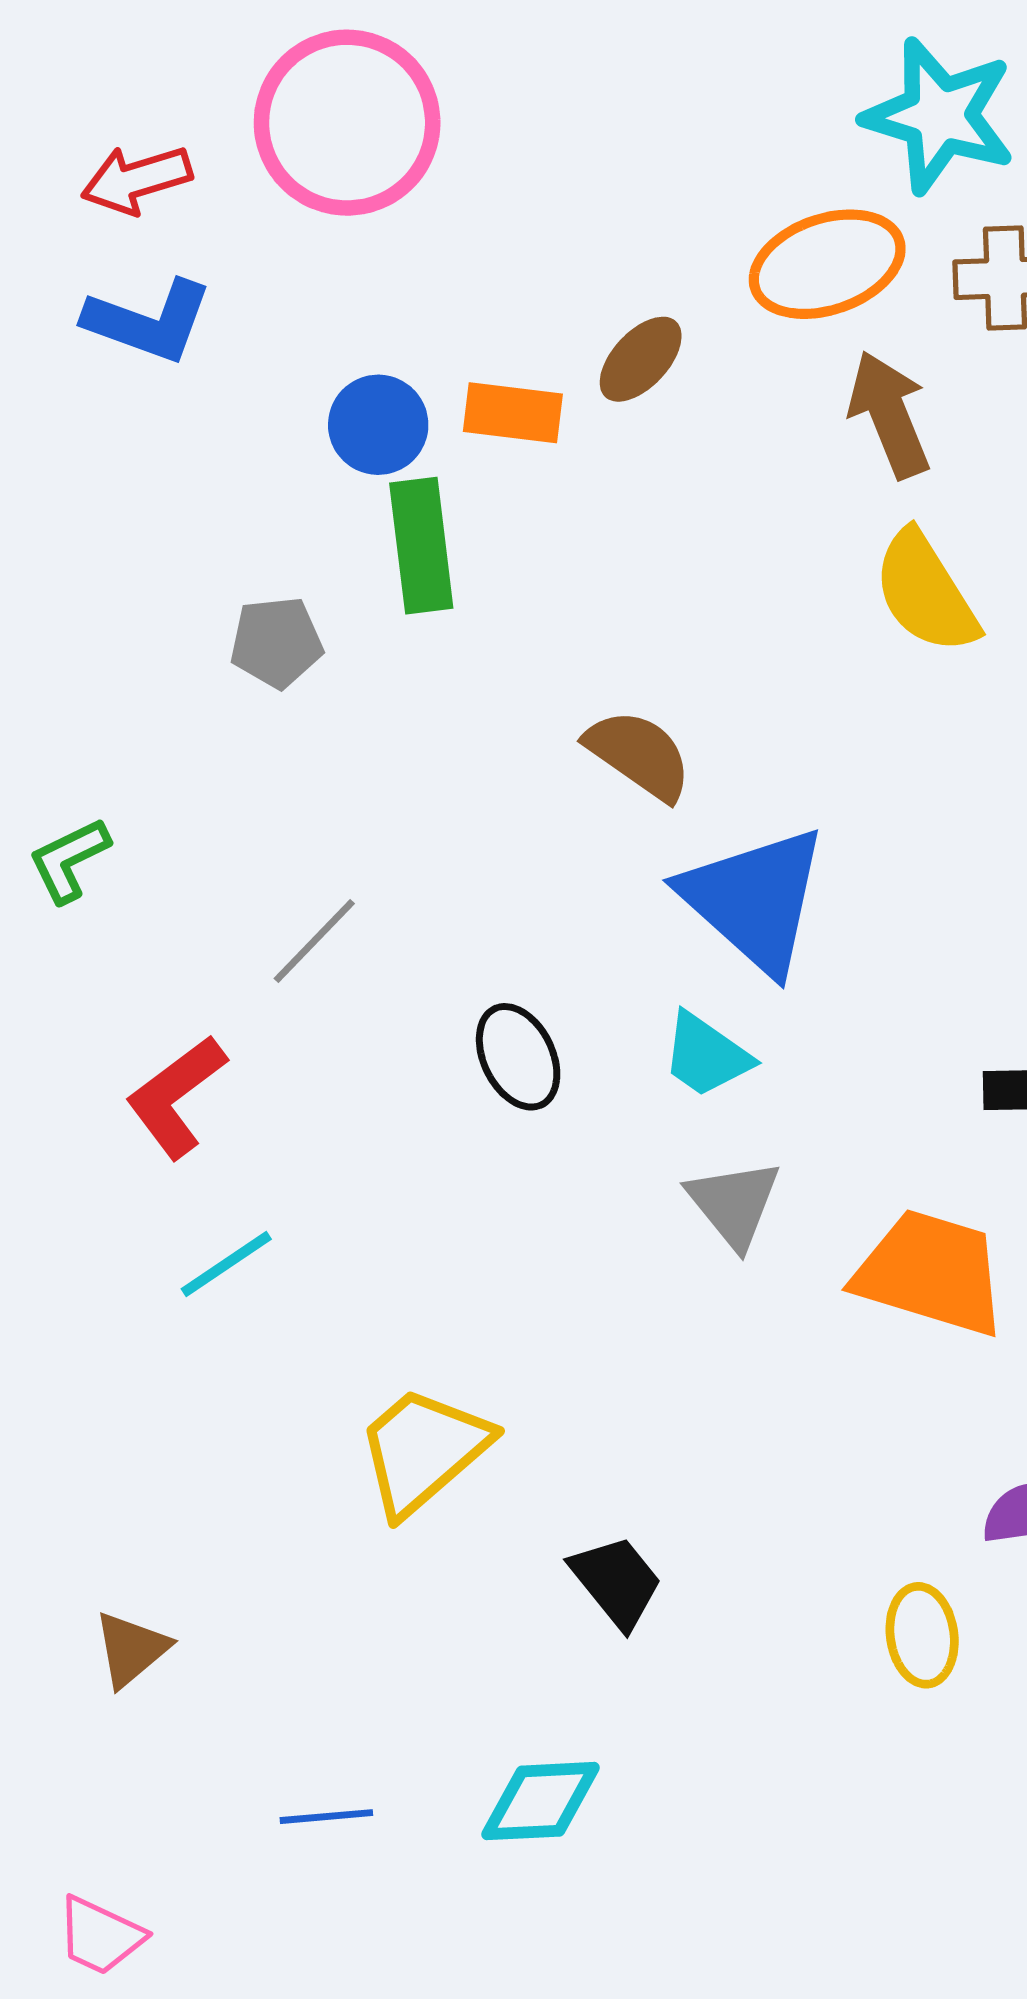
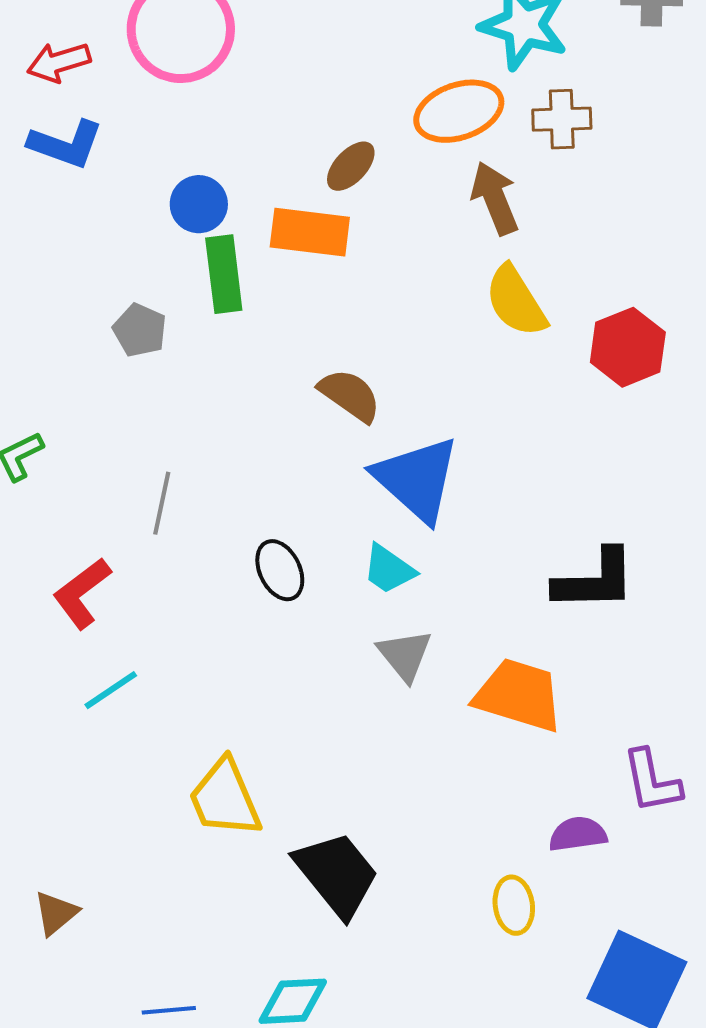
orange rectangle: (513, 413) -> (310, 232), moved, size x1.4
gray pentagon: (276, 642) -> (140, 330), turned 30
gray line: (314, 941) -> (162, 503), turned -32
yellow trapezoid: (423, 1451) -> (225, 798), turned -72
black trapezoid: (616, 1582) -> (337, 874), size x1.6

